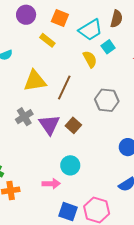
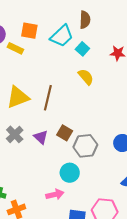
yellow rectangle: (47, 40) -> (15, 48), moved
yellow semicircle: (90, 59) -> (86, 77), moved
gray hexagon: (107, 100) -> (85, 146), moved
purple triangle: (49, 125) -> (41, 137), size x0.7

